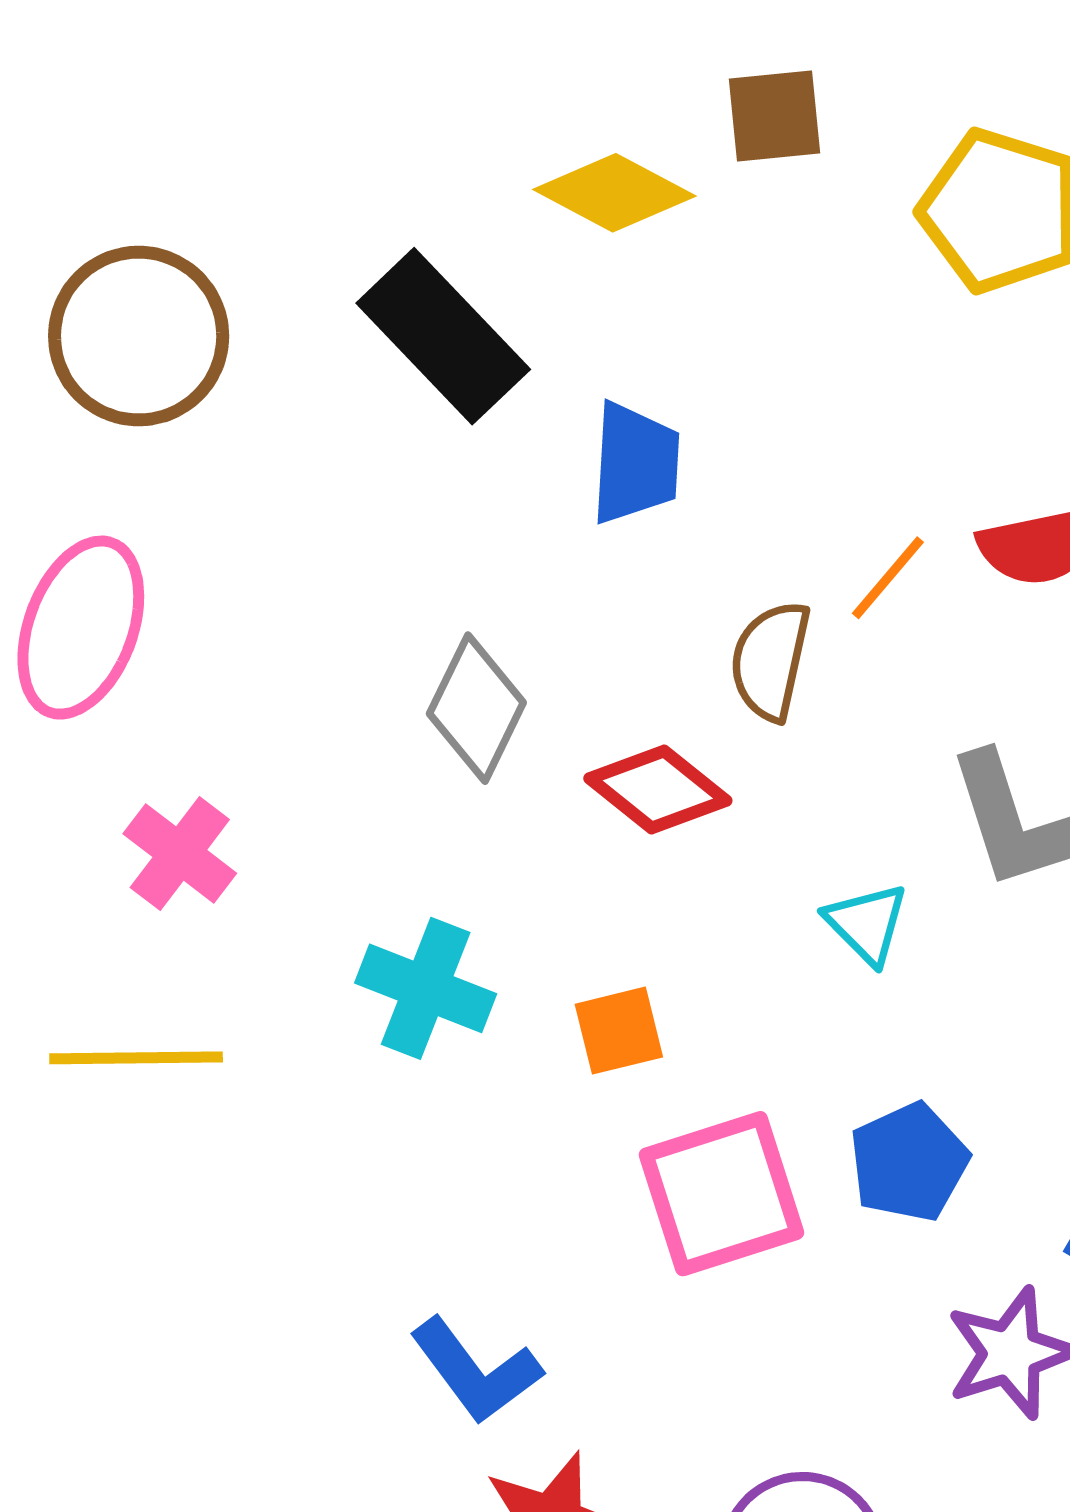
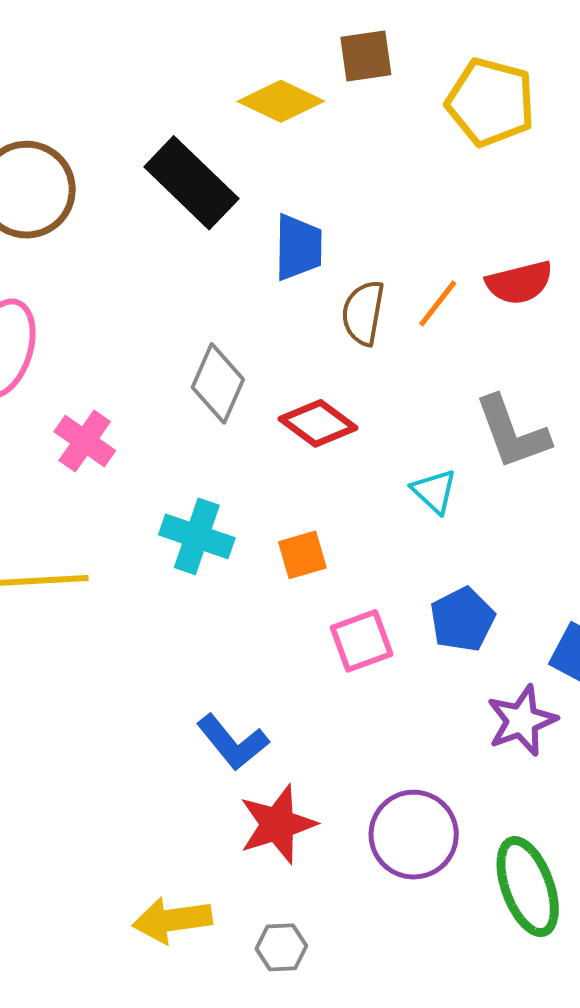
brown semicircle: (770, 661) -> (363, 313), moved
pink cross: (180, 854) -> (85, 441), moved
pink square: (722, 1194) -> (362, 641), size x0.7

